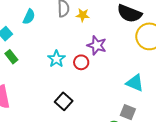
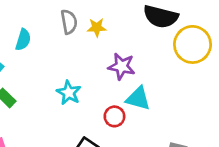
red circle: (81, 62) -> (114, 116), moved
cyan triangle: (135, 83) -> (138, 98), moved

